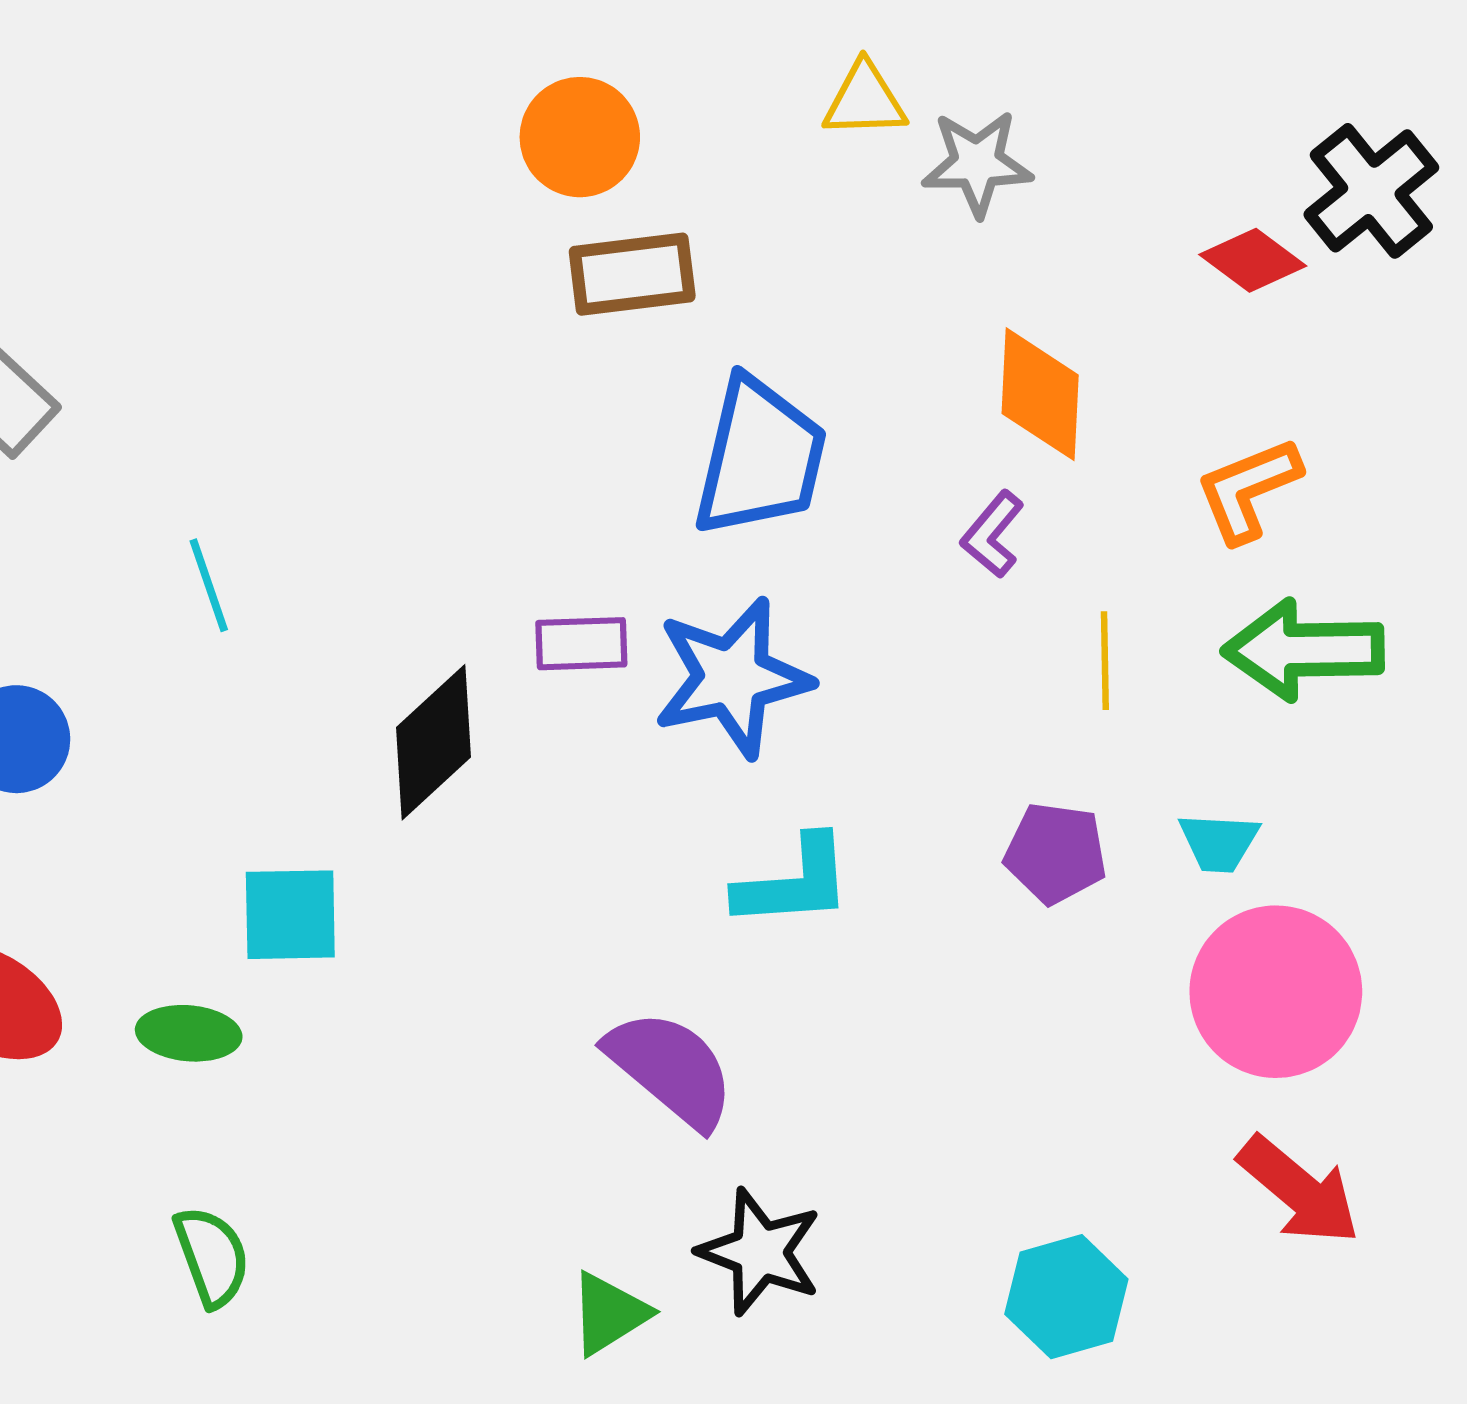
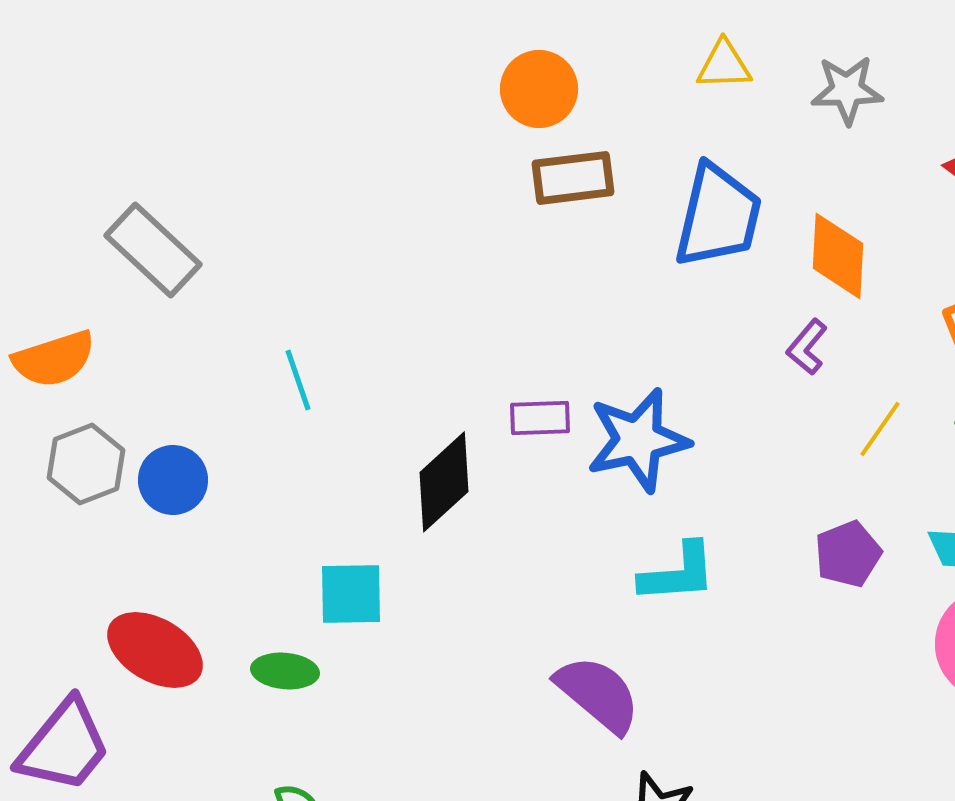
gray star: (977, 163) -> (847, 90), moved
blue trapezoid: (760, 457) -> (718, 216), moved
yellow line: (1105, 661) -> (880, 429), turned 36
purple pentagon: (1056, 853) -> (848, 554), turned -30

